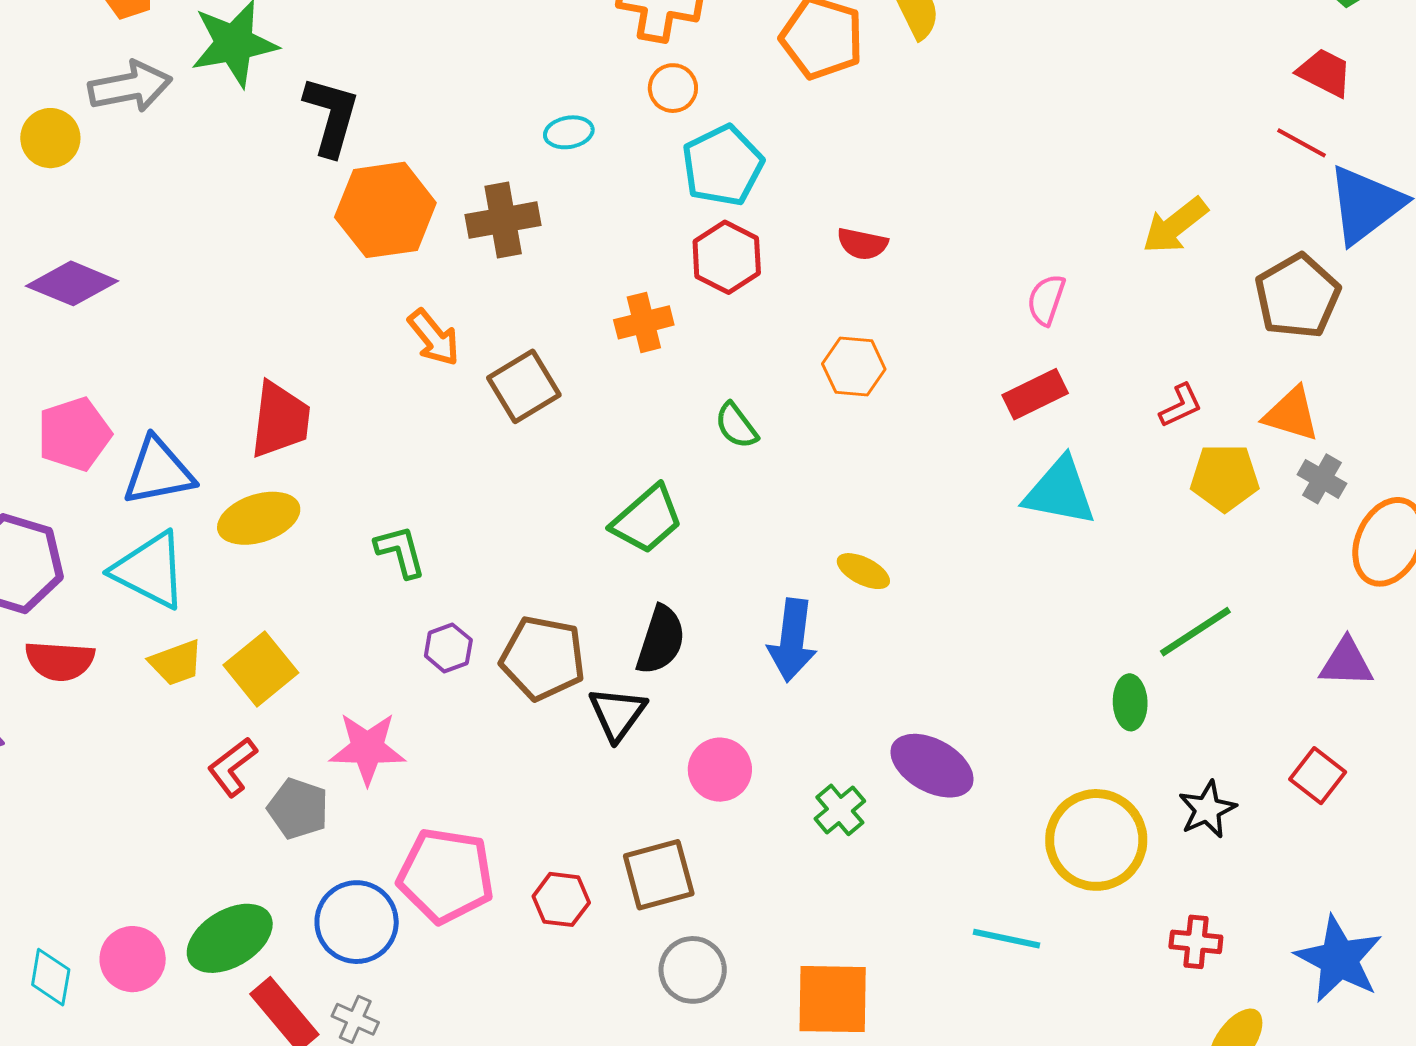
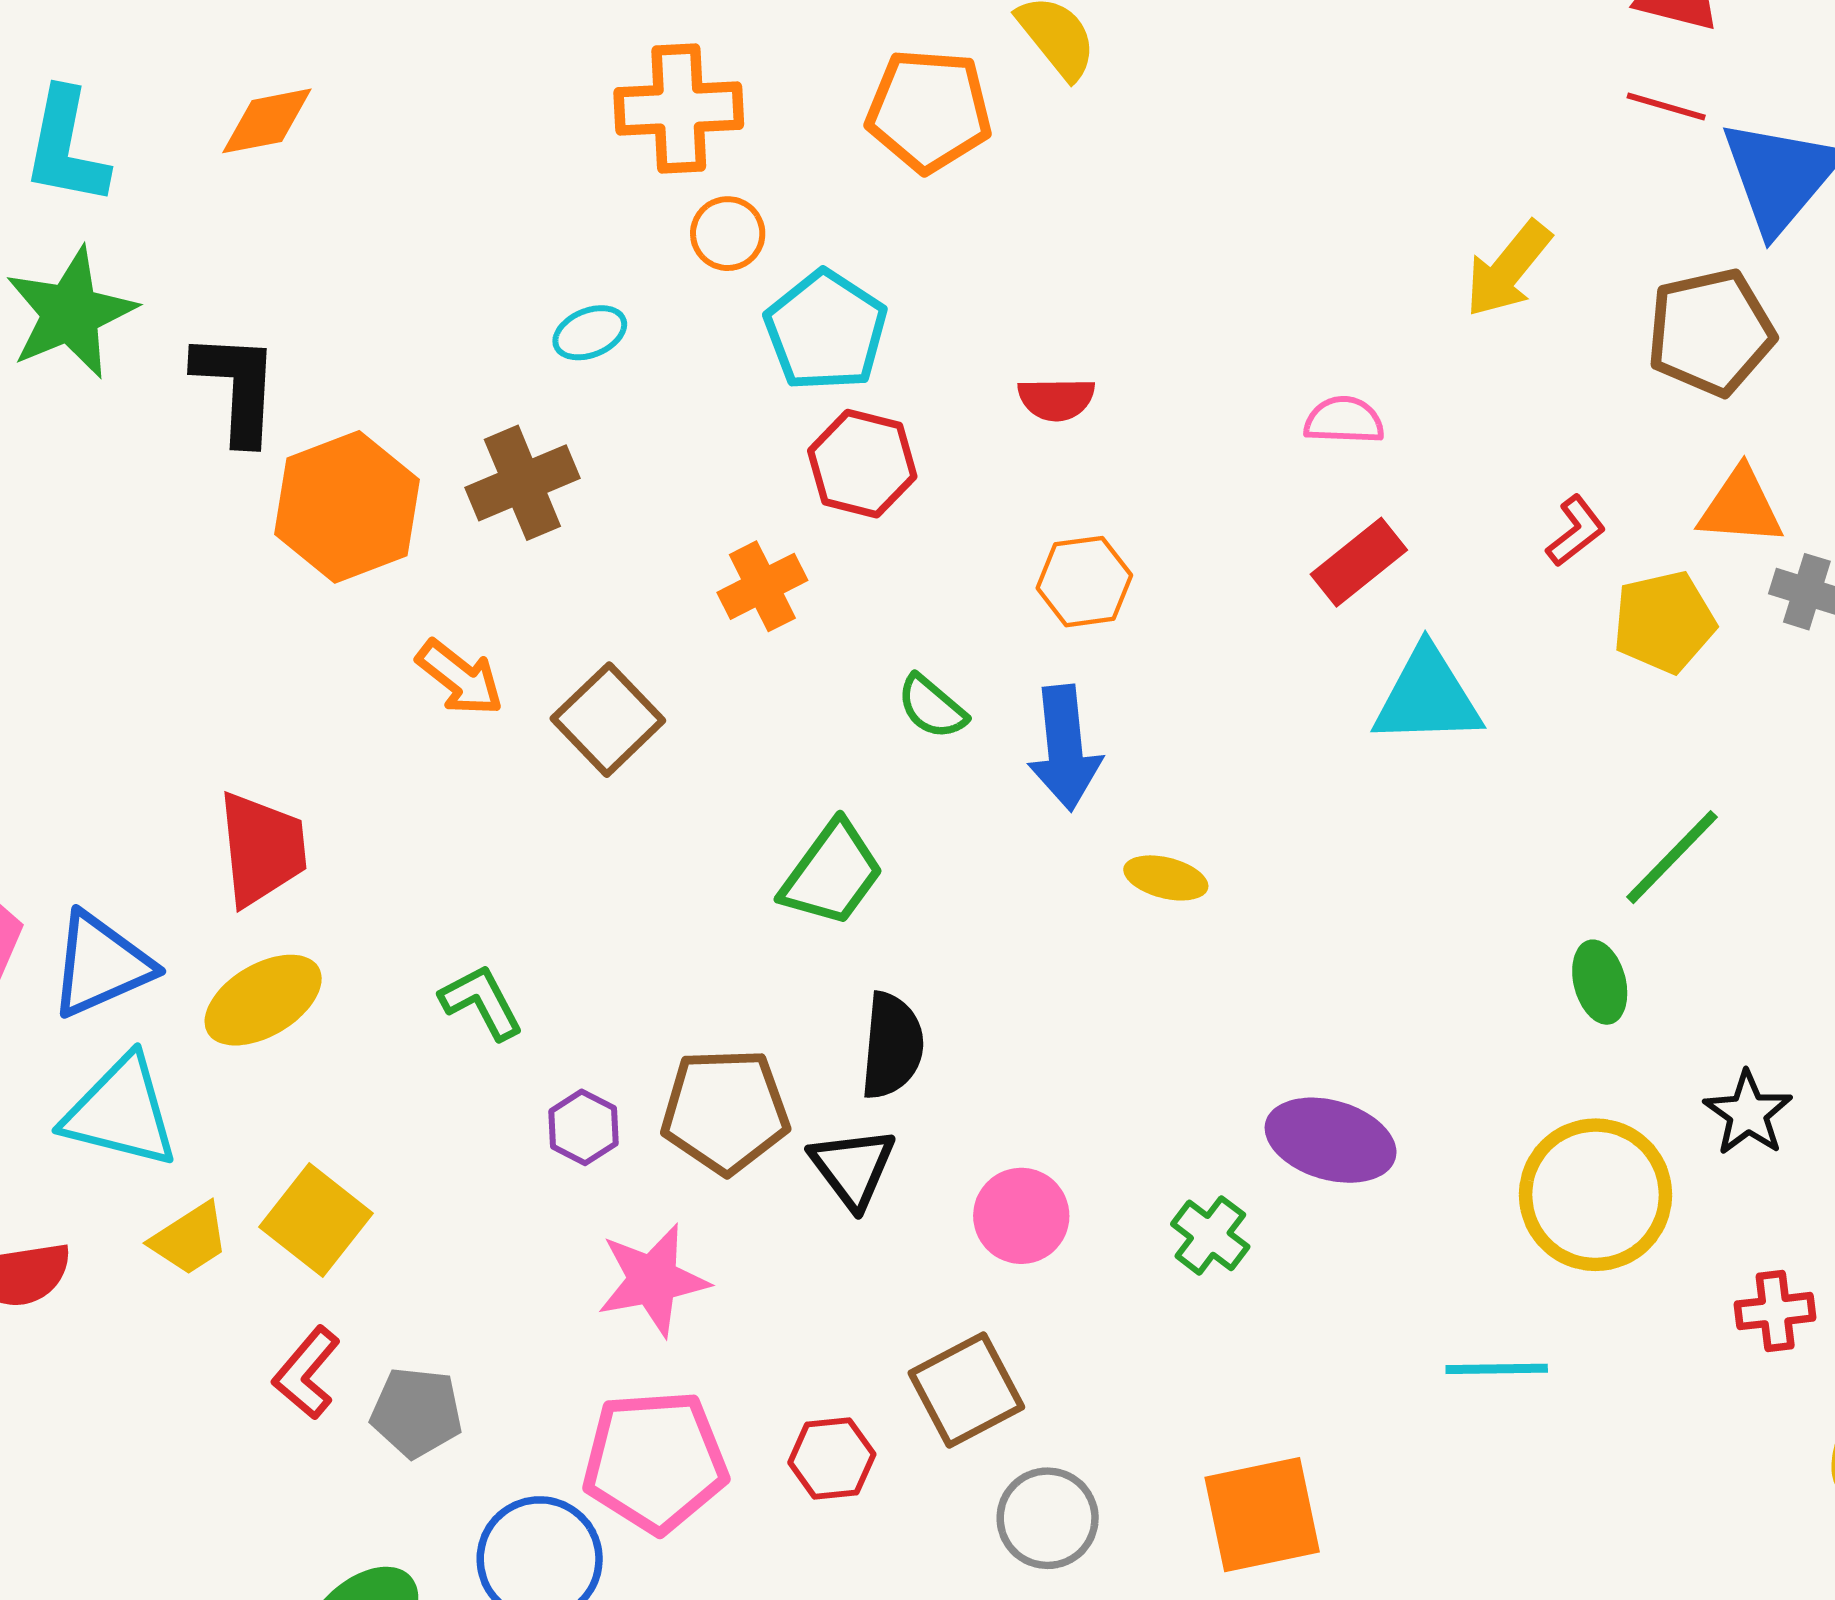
brown pentagon: (1297, 296) -> (1711, 332), turned 30
pink semicircle: (1046, 300) -> (1344, 420), turned 86
blue arrow: (792, 640) -> (1065, 748), moved
pink star: (367, 748) -> (653, 1280), moved

